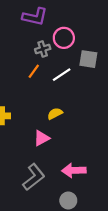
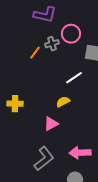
orange line: (34, 71) -> (35, 53), moved
white line: (62, 75) -> (74, 78), moved

